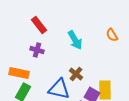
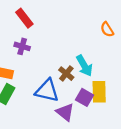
cyan arrow: (75, 40) -> (84, 66), moved

